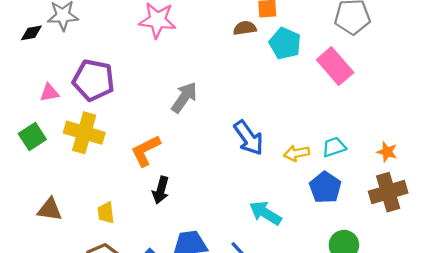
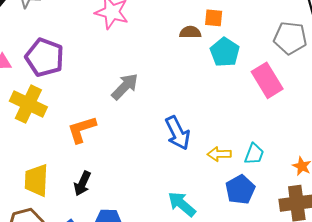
cyan trapezoid: (334, 147) -> (254, 154), turned 120
black arrow: (161, 190) -> (82, 183), moved
yellow trapezoid: (106, 213) -> (36, 180), size x1.6

